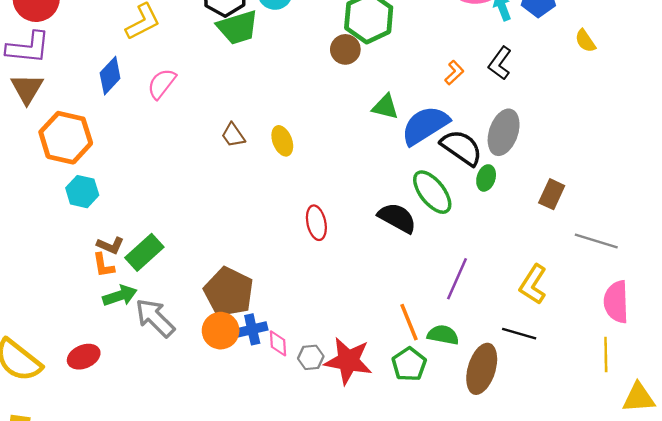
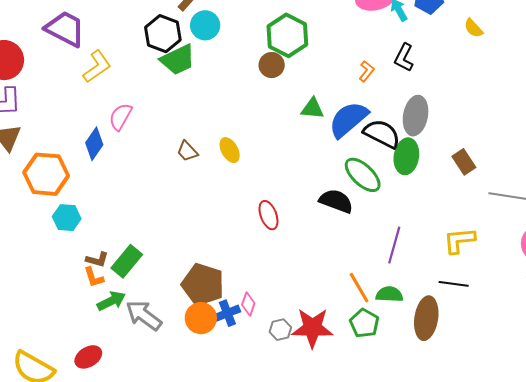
blue diamond: (110, 76) -> (94, 144), moved
green ellipse: (486, 178) -> (406, 156), size x1.6
brown rectangle: (552, 194) -> (464, 162), turned -50
yellow L-shape: (533, 284) -> (459, 240), turned 60
pink diamond: (278, 343) -> (248, 304), moved, turned 30

